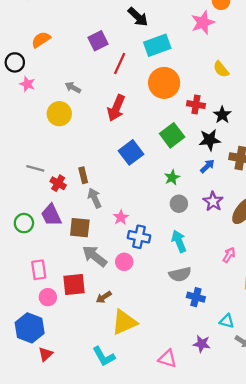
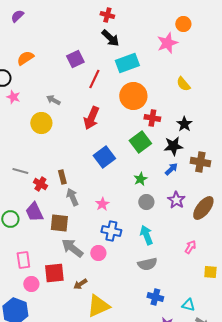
red cross: (196, 105) -> (152, 118), moved
pink star: (121, 217) -> (102, 204), moved
blue cross: (196, 297) -> (155, 297), moved

